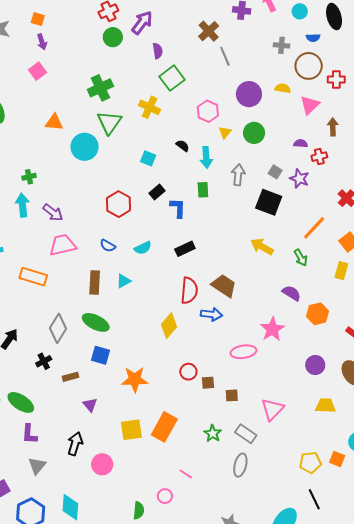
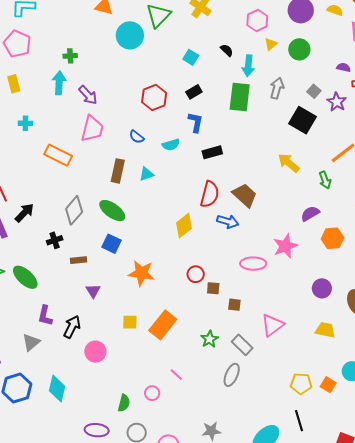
green rectangle: (203, 190) -> (240, 97), size x1.8
blue L-shape: (178, 208) -> (196, 122), moved
pink trapezoid: (63, 245) -> (92, 129), turned 108
purple semicircle: (291, 293) -> (310, 214), turned -72
yellow square: (131, 430) -> (130, 322), size x0.7
purple L-shape: (29, 434) -> (45, 316), moved

